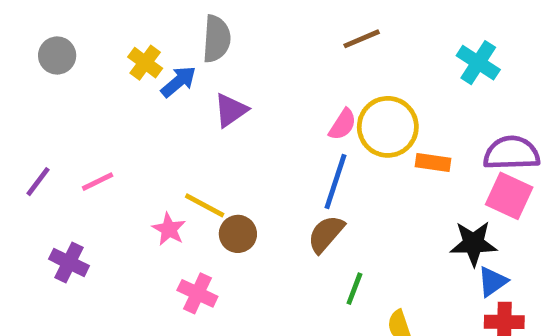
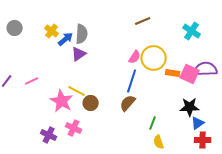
gray semicircle: (217, 39) -> (82, 34), moved
purple triangle: (231, 110) -> (79, 54), moved
pink square: (509, 196) -> (190, 74), moved
pink star: (169, 229) -> (62, 101), size x1.6
purple cross: (69, 262) -> (49, 135), moved
green line: (354, 289) -> (153, 123), moved

